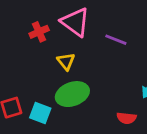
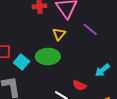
yellow triangle: (66, 61) -> (59, 34), moved

